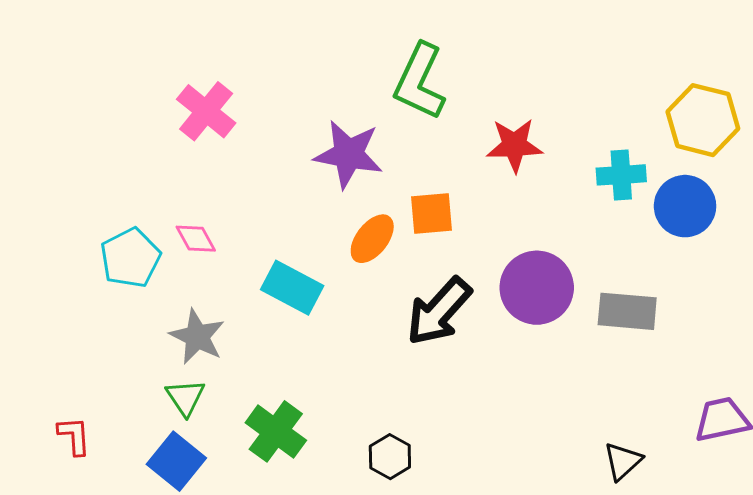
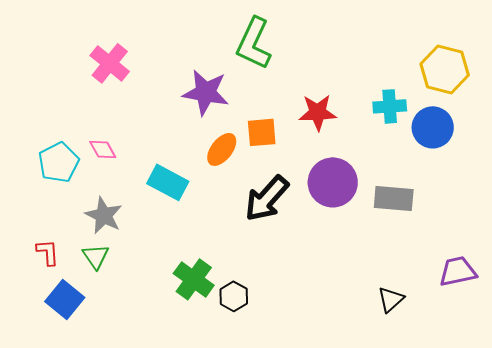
red star: (514, 145) -> (318, 112), moved
green cross: (276, 431) -> (194, 279), moved
red L-shape: (74, 436) -> (48, 252), moved
blue square: (176, 461) -> (65, 299), moved

